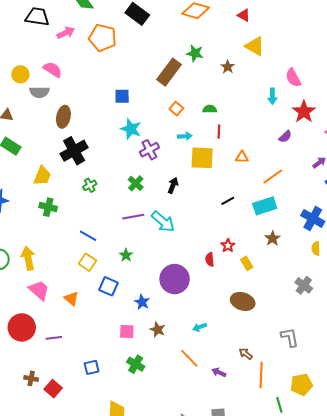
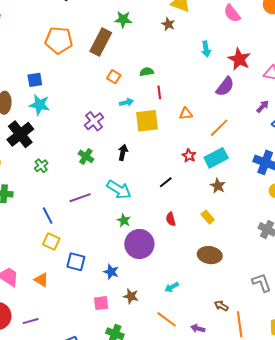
orange pentagon: (103, 38) -> (59, 40), moved
brown star: (228, 67) -> (168, 24), moved
pink semicircle: (293, 78) -> (232, 13), moved
blue square: (122, 96) -> (35, 80), moved
cyan star: (131, 129) -> (39, 105), moved
purple semicircle: (285, 137) -> (225, 87), size x1.5
black line: (228, 201) -> (166, 182), moved
purple line: (133, 217) -> (80, 198), moved
blue line: (88, 236) -> (48, 216), turned 42
brown star: (272, 238) -> (218, 186), moved
red star: (228, 246) -> (189, 156), moved
green star: (126, 255) -> (124, 220), moved

